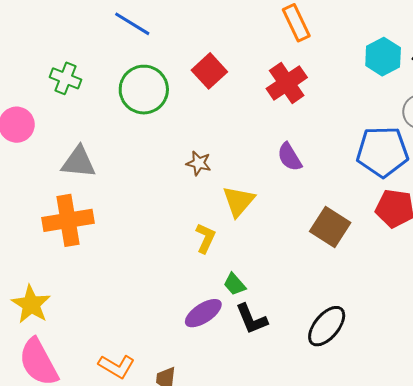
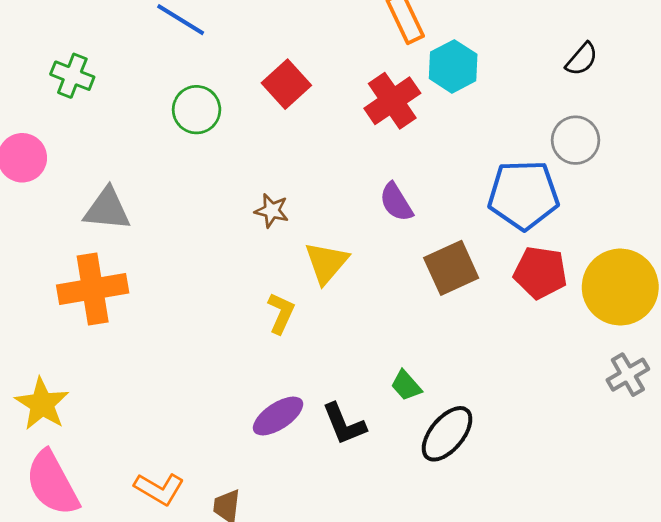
cyan hexagon: (383, 57) -> (453, 66), moved
green cross: (66, 78) -> (72, 76), moved
green circle: (144, 90) -> (197, 110), size x0.7
brown square: (330, 227) -> (451, 268), moved, turned 33
green trapezoid: (235, 284) -> (406, 385), moved

